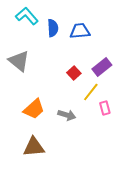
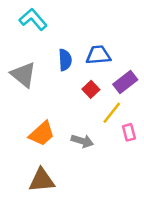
blue semicircle: (53, 28) -> (65, 60), moved
blue trapezoid: (80, 31) -> (98, 55), moved

